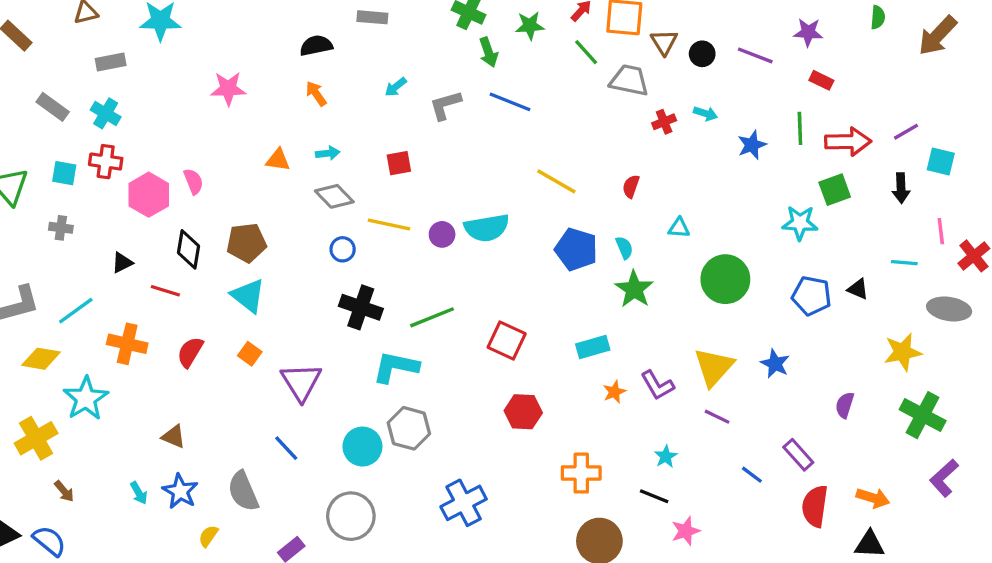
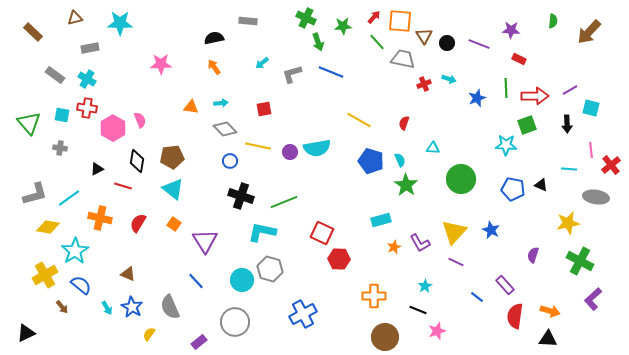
red square: (507, 340) -> (322, 233), moved
blue semicircle: (49, 541) -> (81, 285), moved

